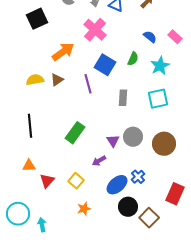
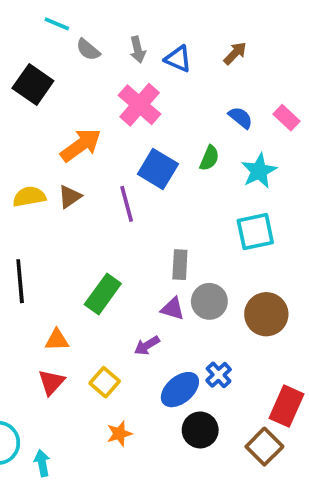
black square: (37, 19) -> (33, 85), turned -30
gray rectangle: (123, 98) -> (180, 265), moved
purple triangle: (113, 141) -> (173, 309), turned -40
orange triangle: (29, 166) -> (57, 340), moved
brown square: (149, 218) -> (264, 447), moved

